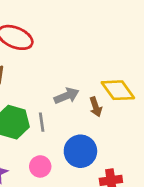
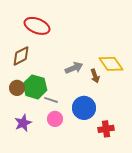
gray line: (42, 122) -> (51, 100), moved, turned -64

